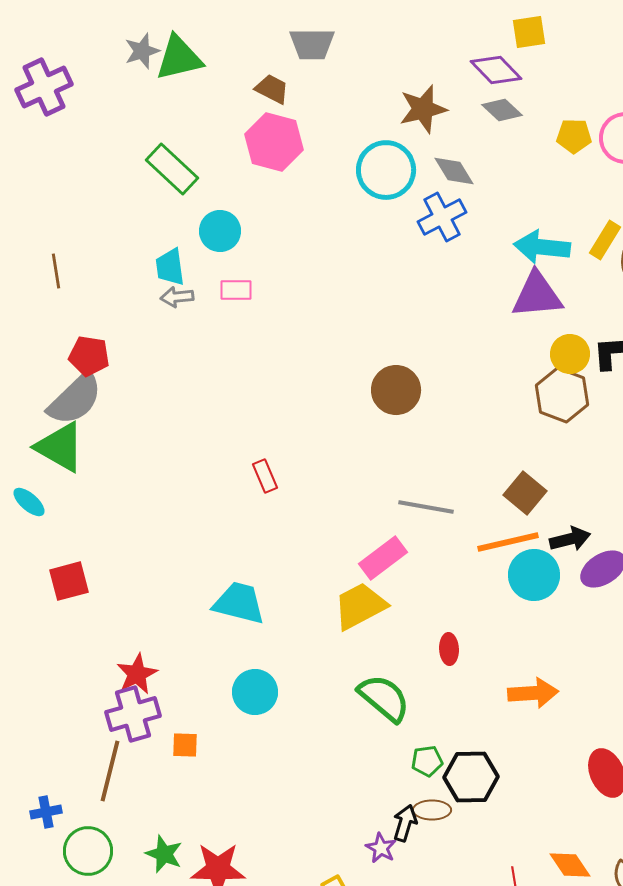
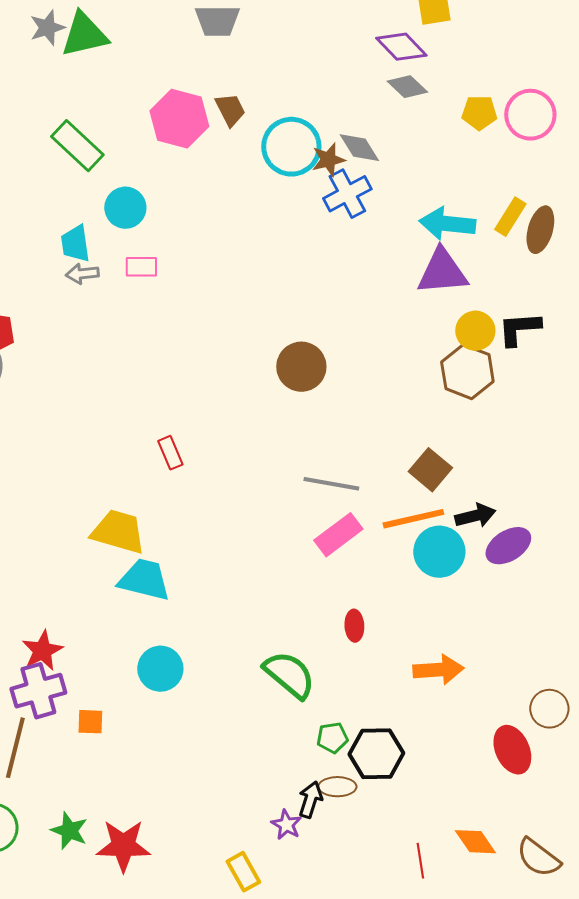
brown trapezoid: (272, 89) -> (230, 110), moved, turned 36
brown star: (423, 109) -> (328, 160), moved, size x0.7
pink rectangle: (383, 558) -> (338, 535), moved
yellow trapezoid: (360, 606) -> (118, 532), moved, turned 44

